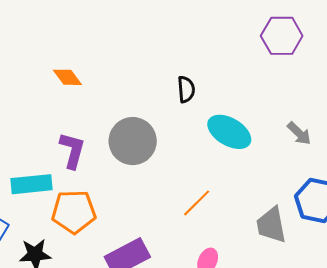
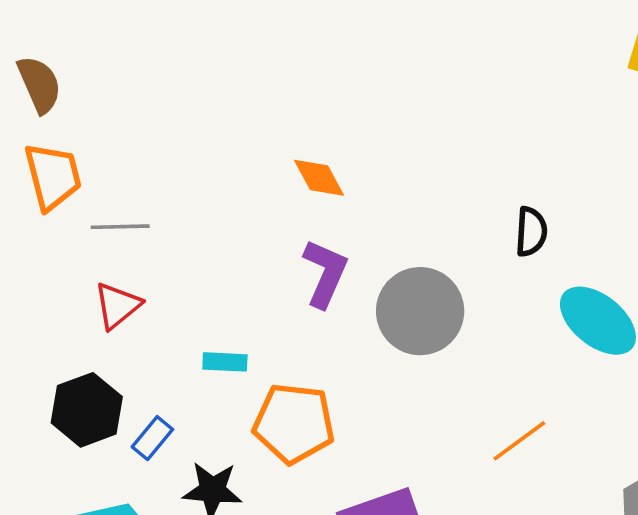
purple L-shape: (72, 150) -> (325, 273), moved
cyan rectangle: (32, 184) -> (225, 362), size x0.6

